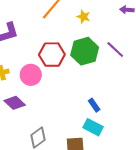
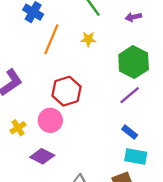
purple line: (115, 49) -> (130, 95), moved, turned -66
green hexagon: (85, 51) -> (134, 62), moved

